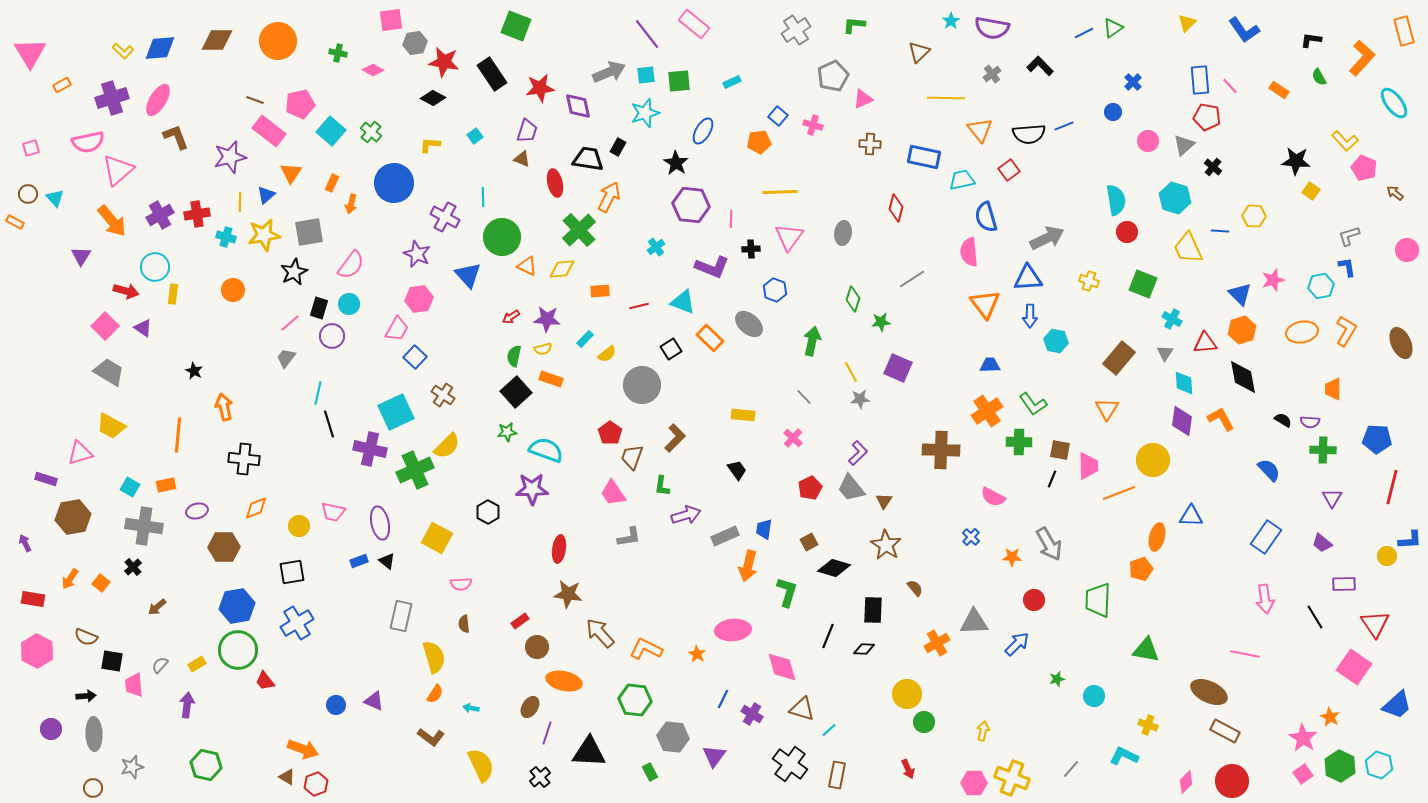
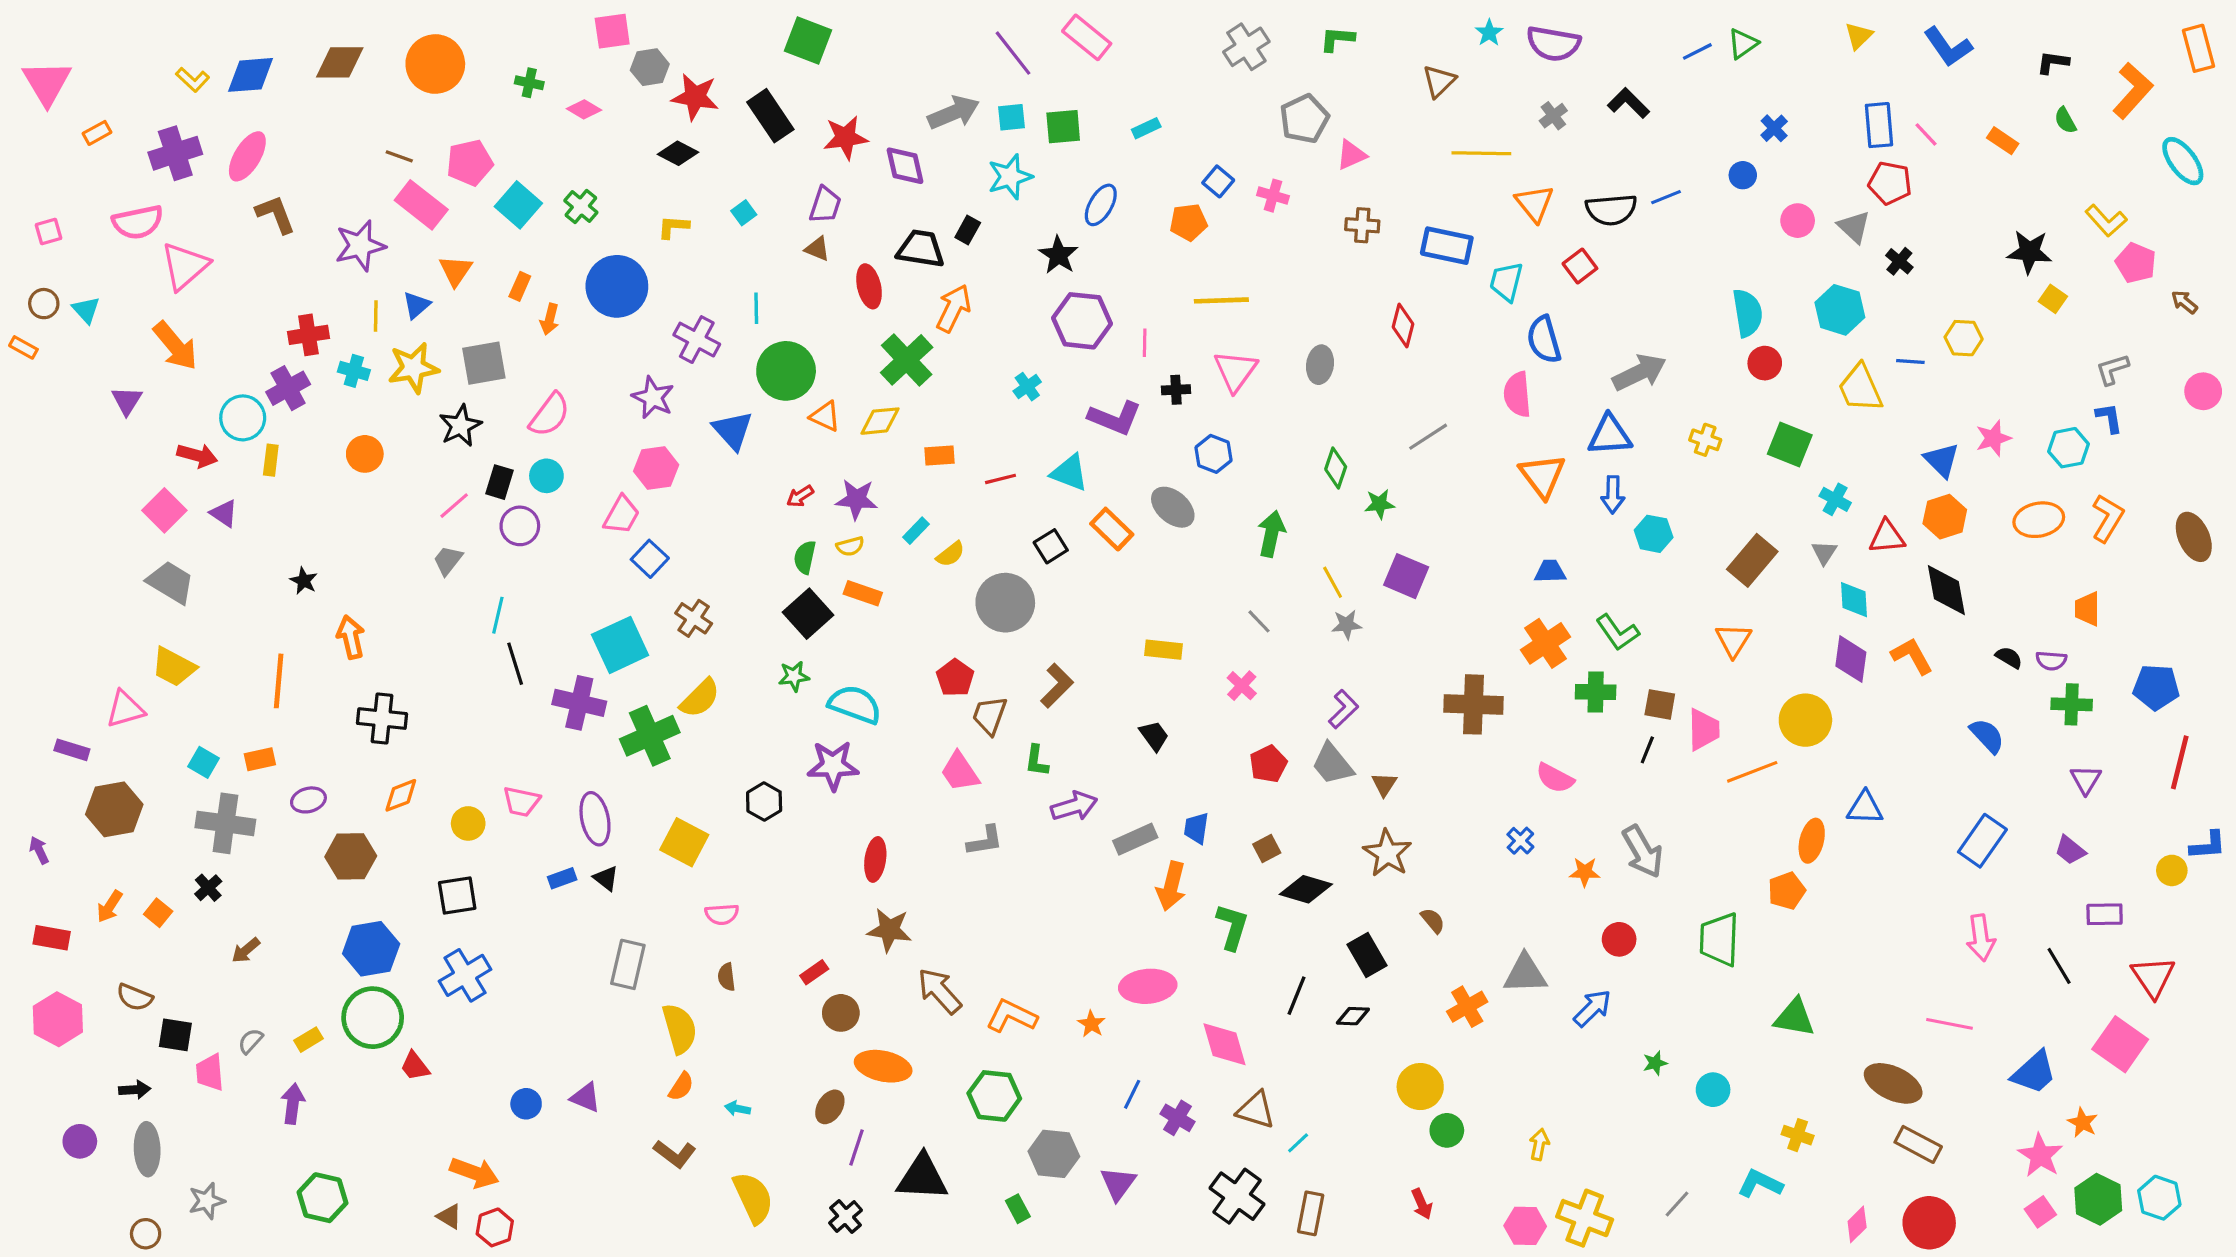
gray triangle: (1184, 145) -> (1854, 227), turned -35
cyan trapezoid: (962, 180) -> (1506, 282), turned -64
purple cross: (160, 215) -> (288, 388), moved
black rectangle: (873, 610) -> (1367, 955), turned -32
blue trapezoid: (1397, 705) -> (2034, 1072), moved

